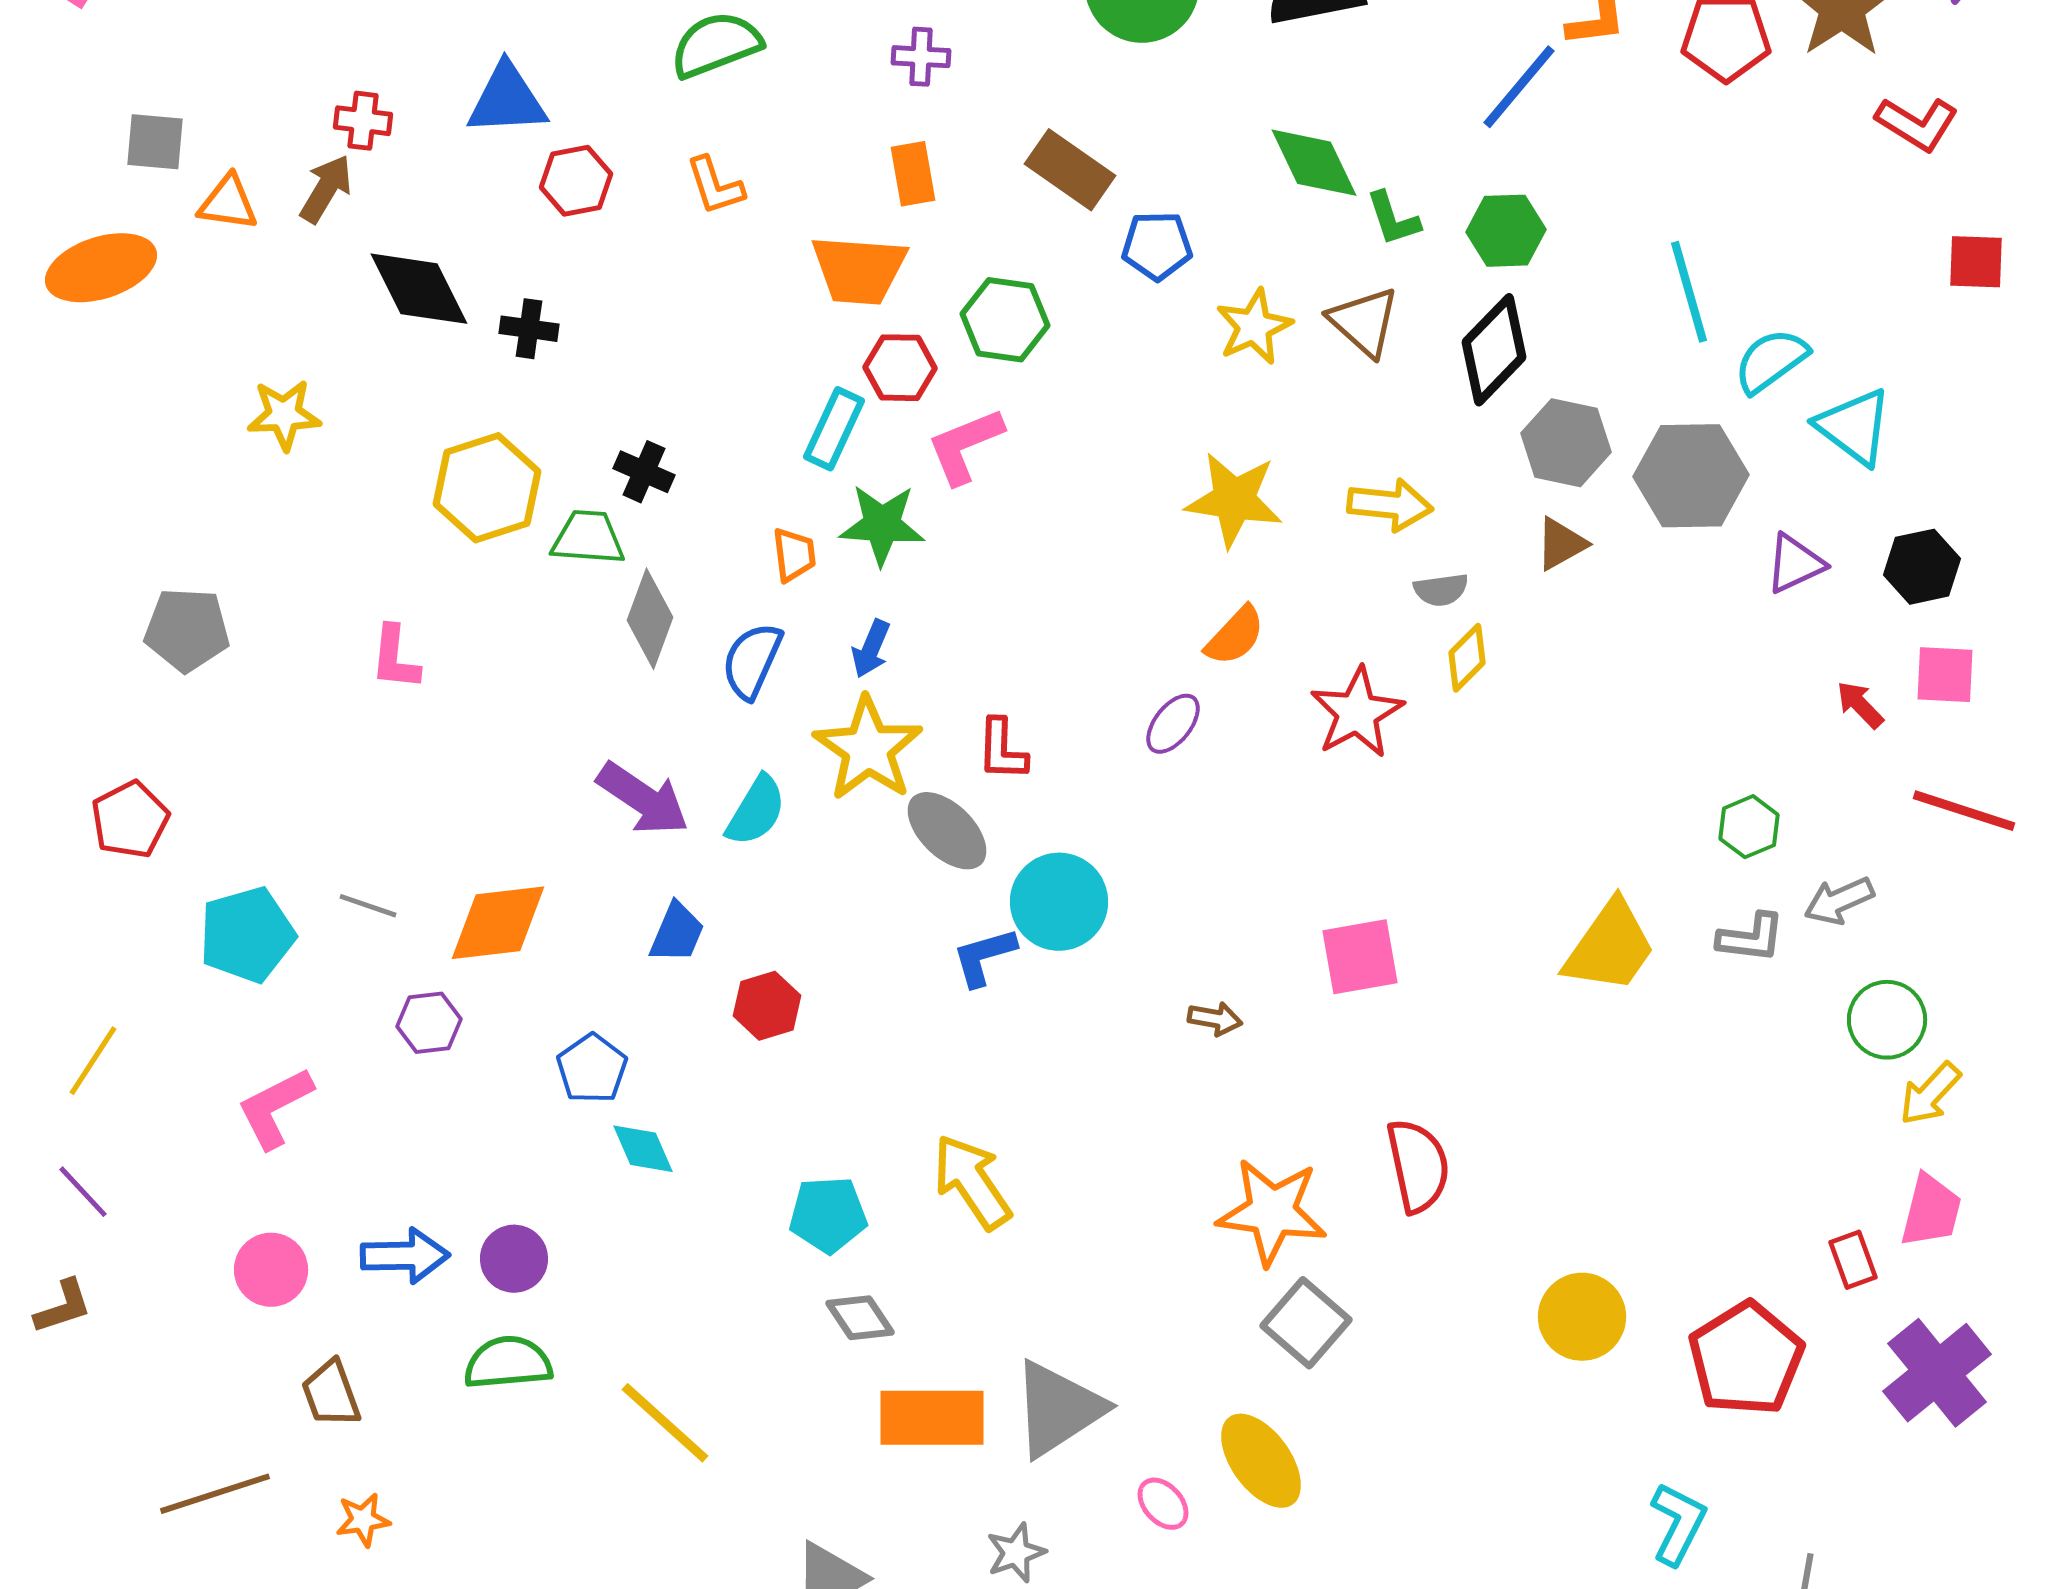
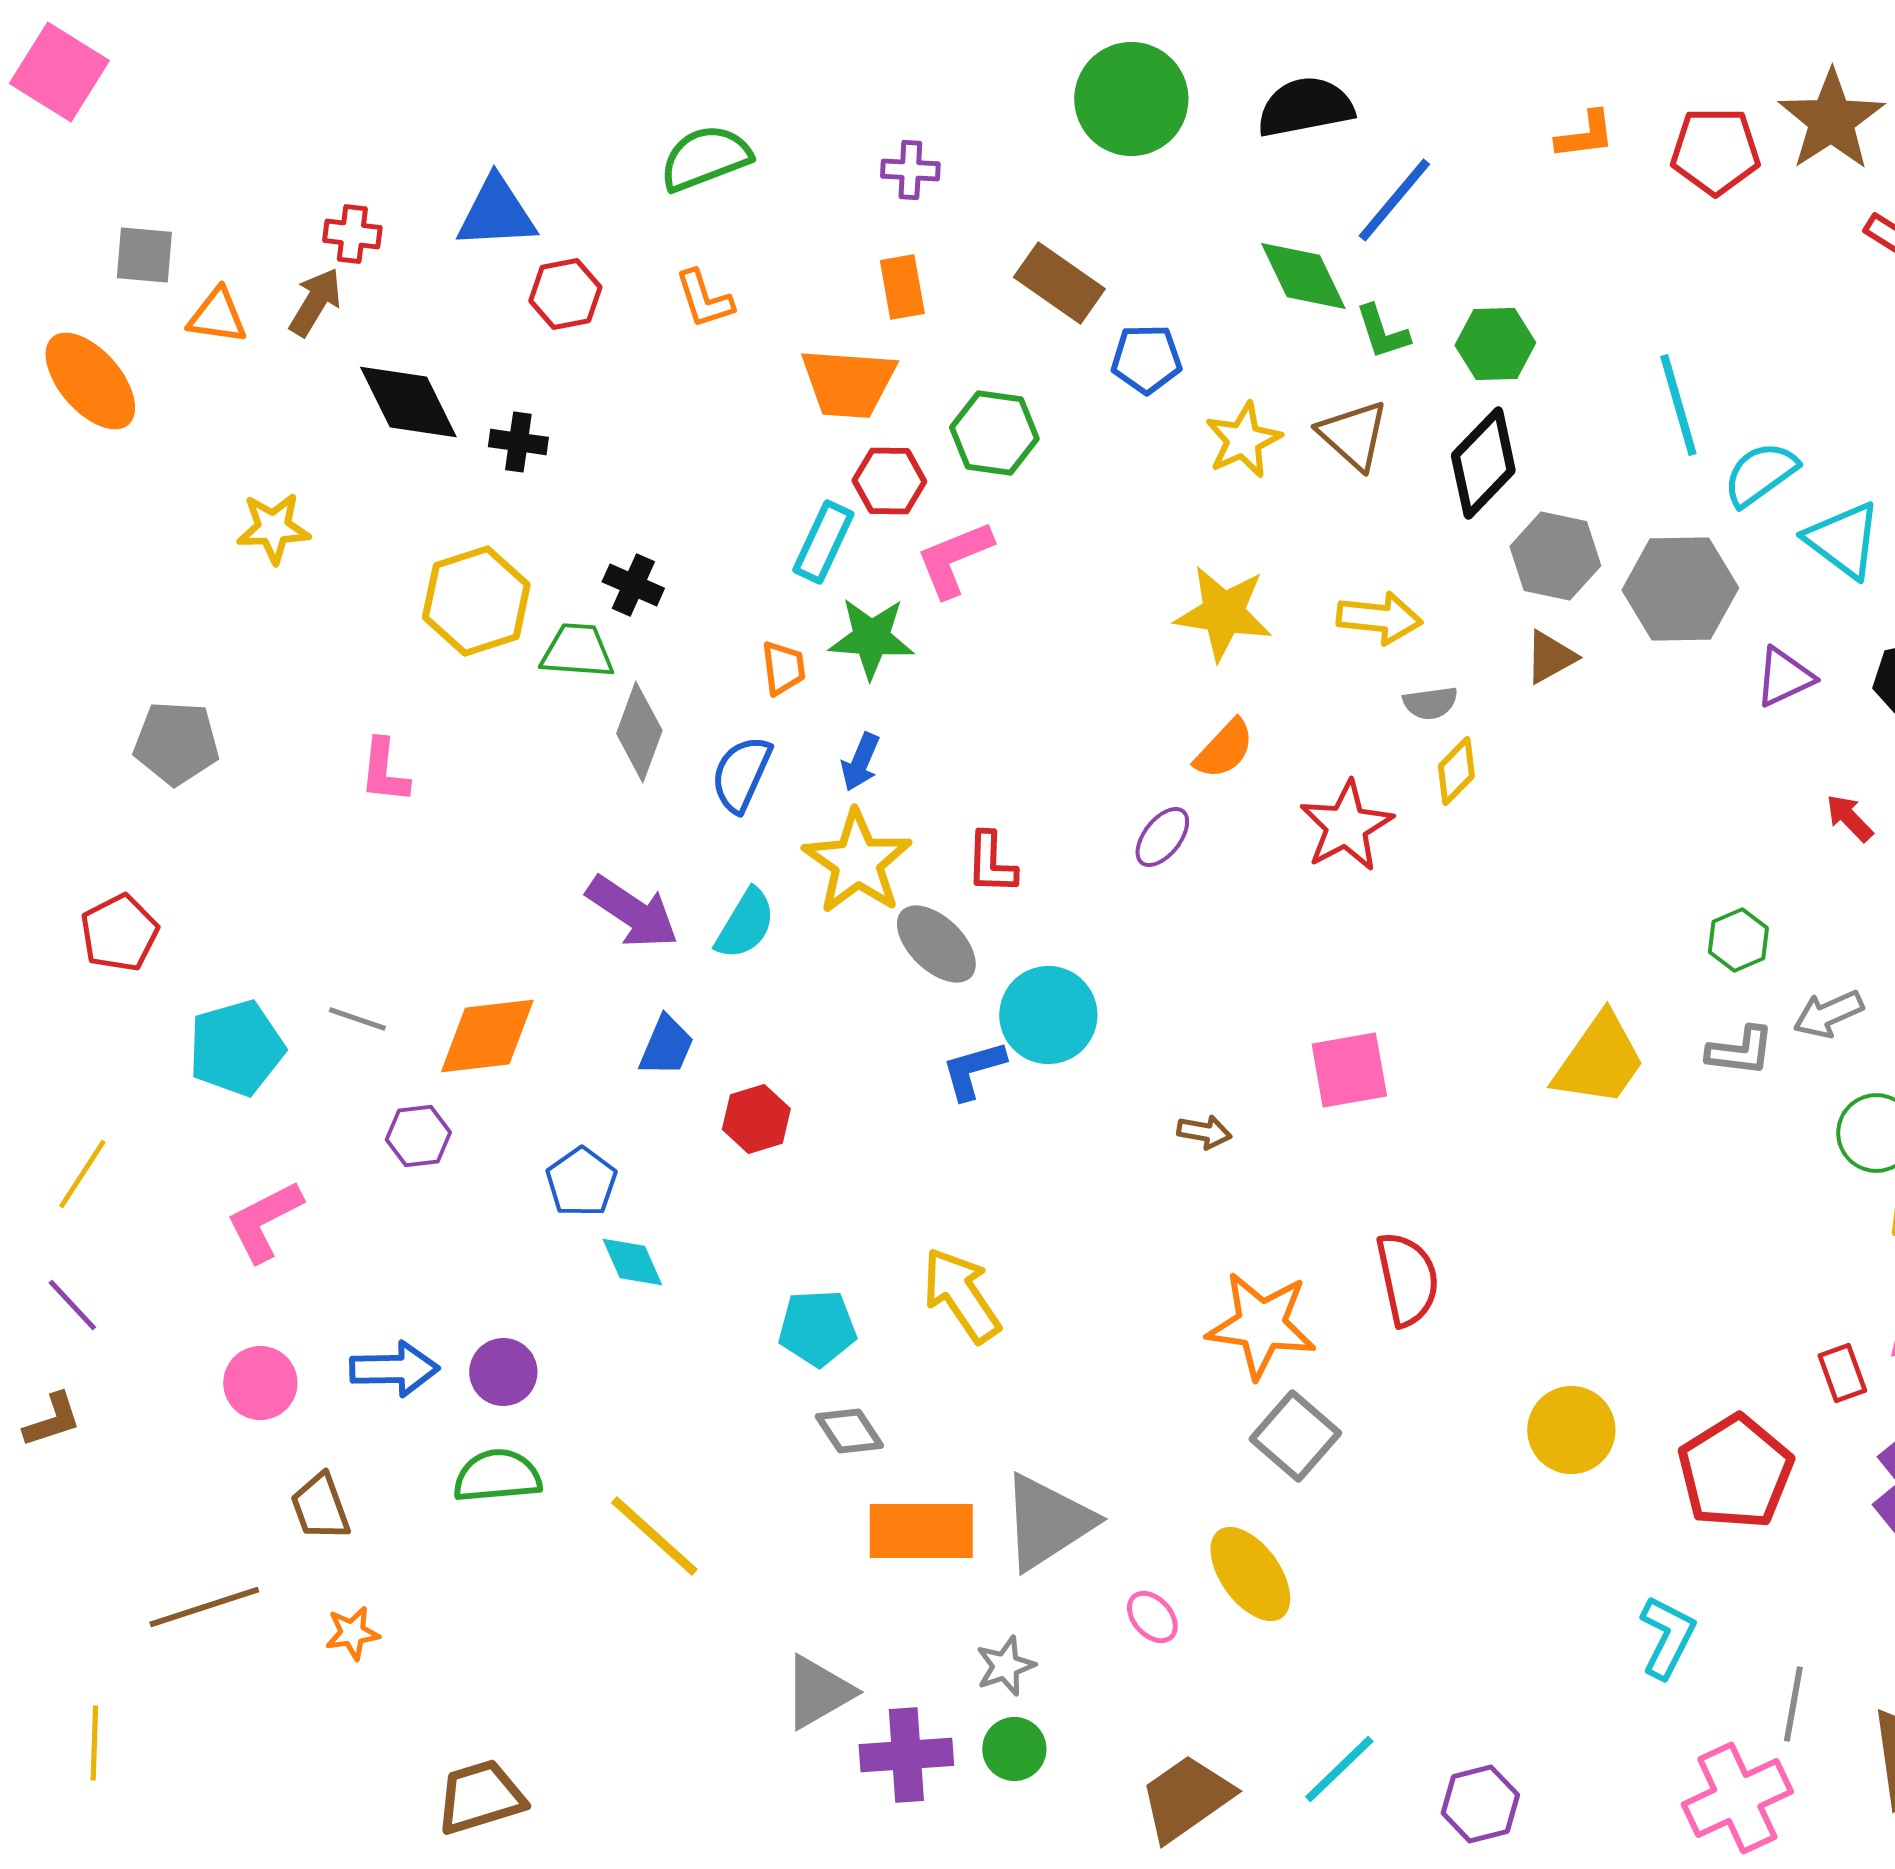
blue line: (1519, 87) -> (1394, 200), moved
orange ellipse: (101, 268) -> (90, 381), turned 67

